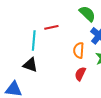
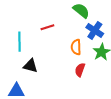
cyan line: (34, 40) -> (19, 42), moved

